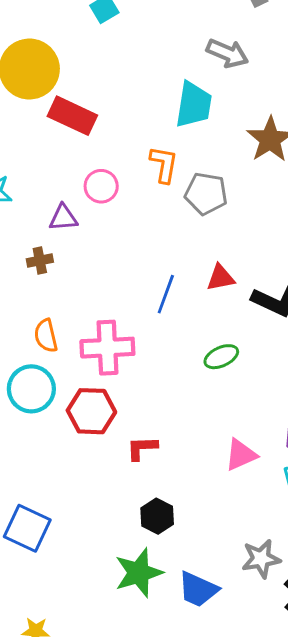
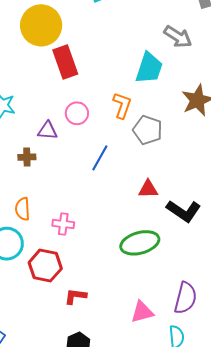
red rectangle: (72, 116) -> (65, 62), turned 36
blue line: (166, 294) -> (100, 158), moved
pink cross: (107, 348) -> (63, 224), size x0.6
green ellipse: (221, 357) -> (140, 243), size x1.6

